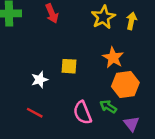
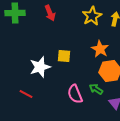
white star: (40, 80) -> (40, 67), size x1.5
red line: (35, 113) -> (26, 94), moved

